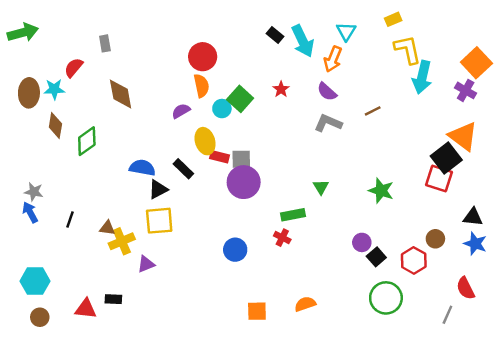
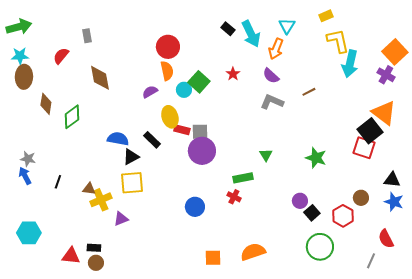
cyan star: (54, 89) -> (20, 56), moved
orange semicircle: (305, 304) -> (253, 252), size x1.4
brown circle: (40, 317) -> (96, 263), moved

